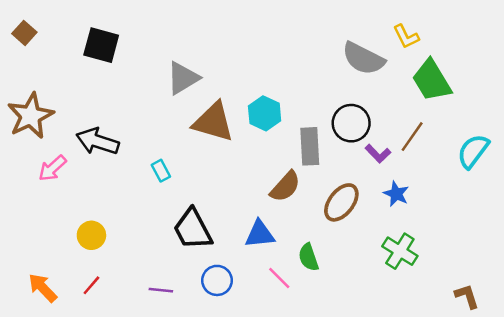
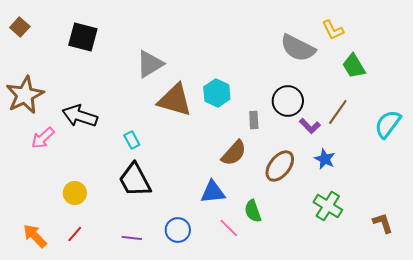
green trapezoid: (432, 80) -> (354, 66), size x0.7
gray rectangle: (310, 146) -> (254, 120), size x0.6
black trapezoid: (193, 229) -> (135, 180), moved
brown L-shape: (467, 296) -> (383, 223), moved

